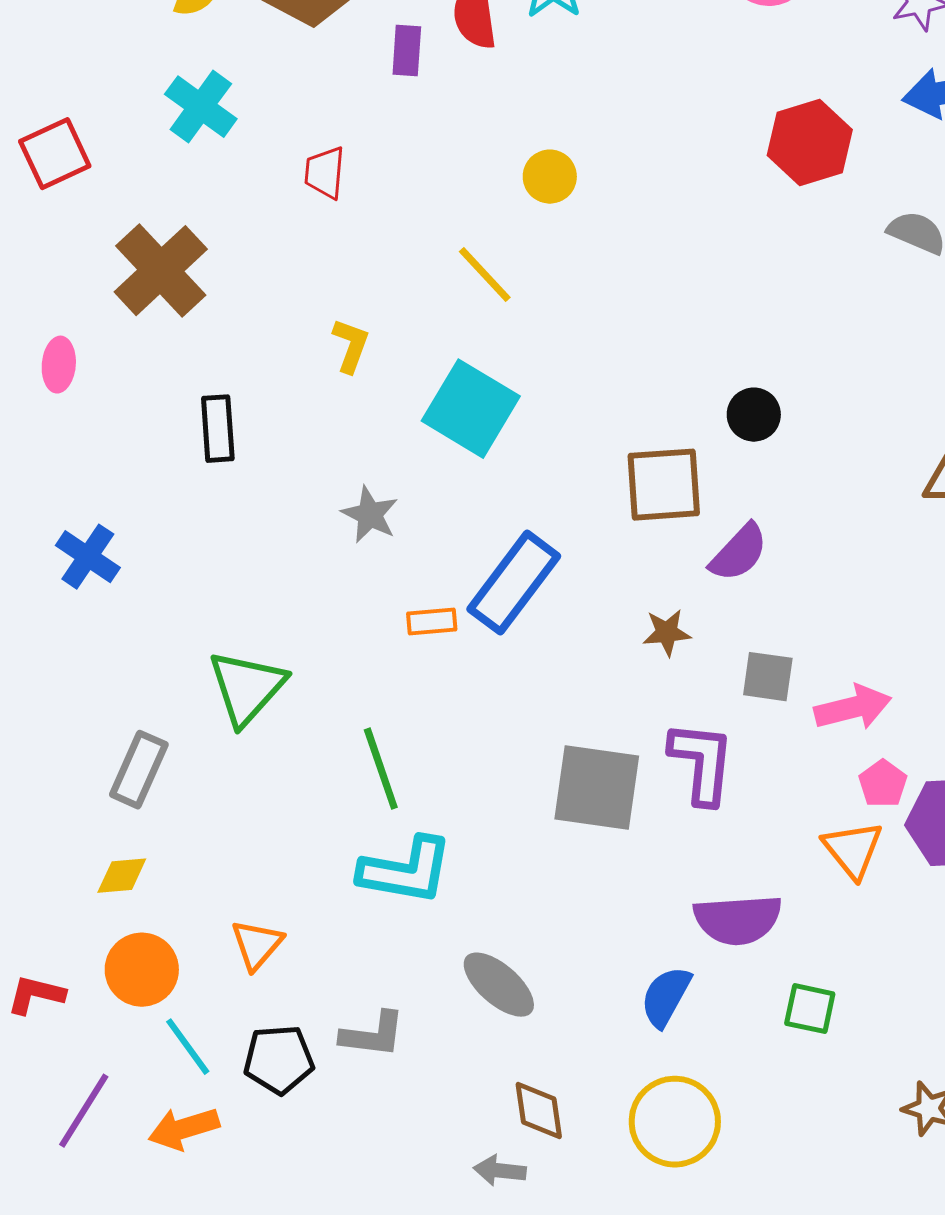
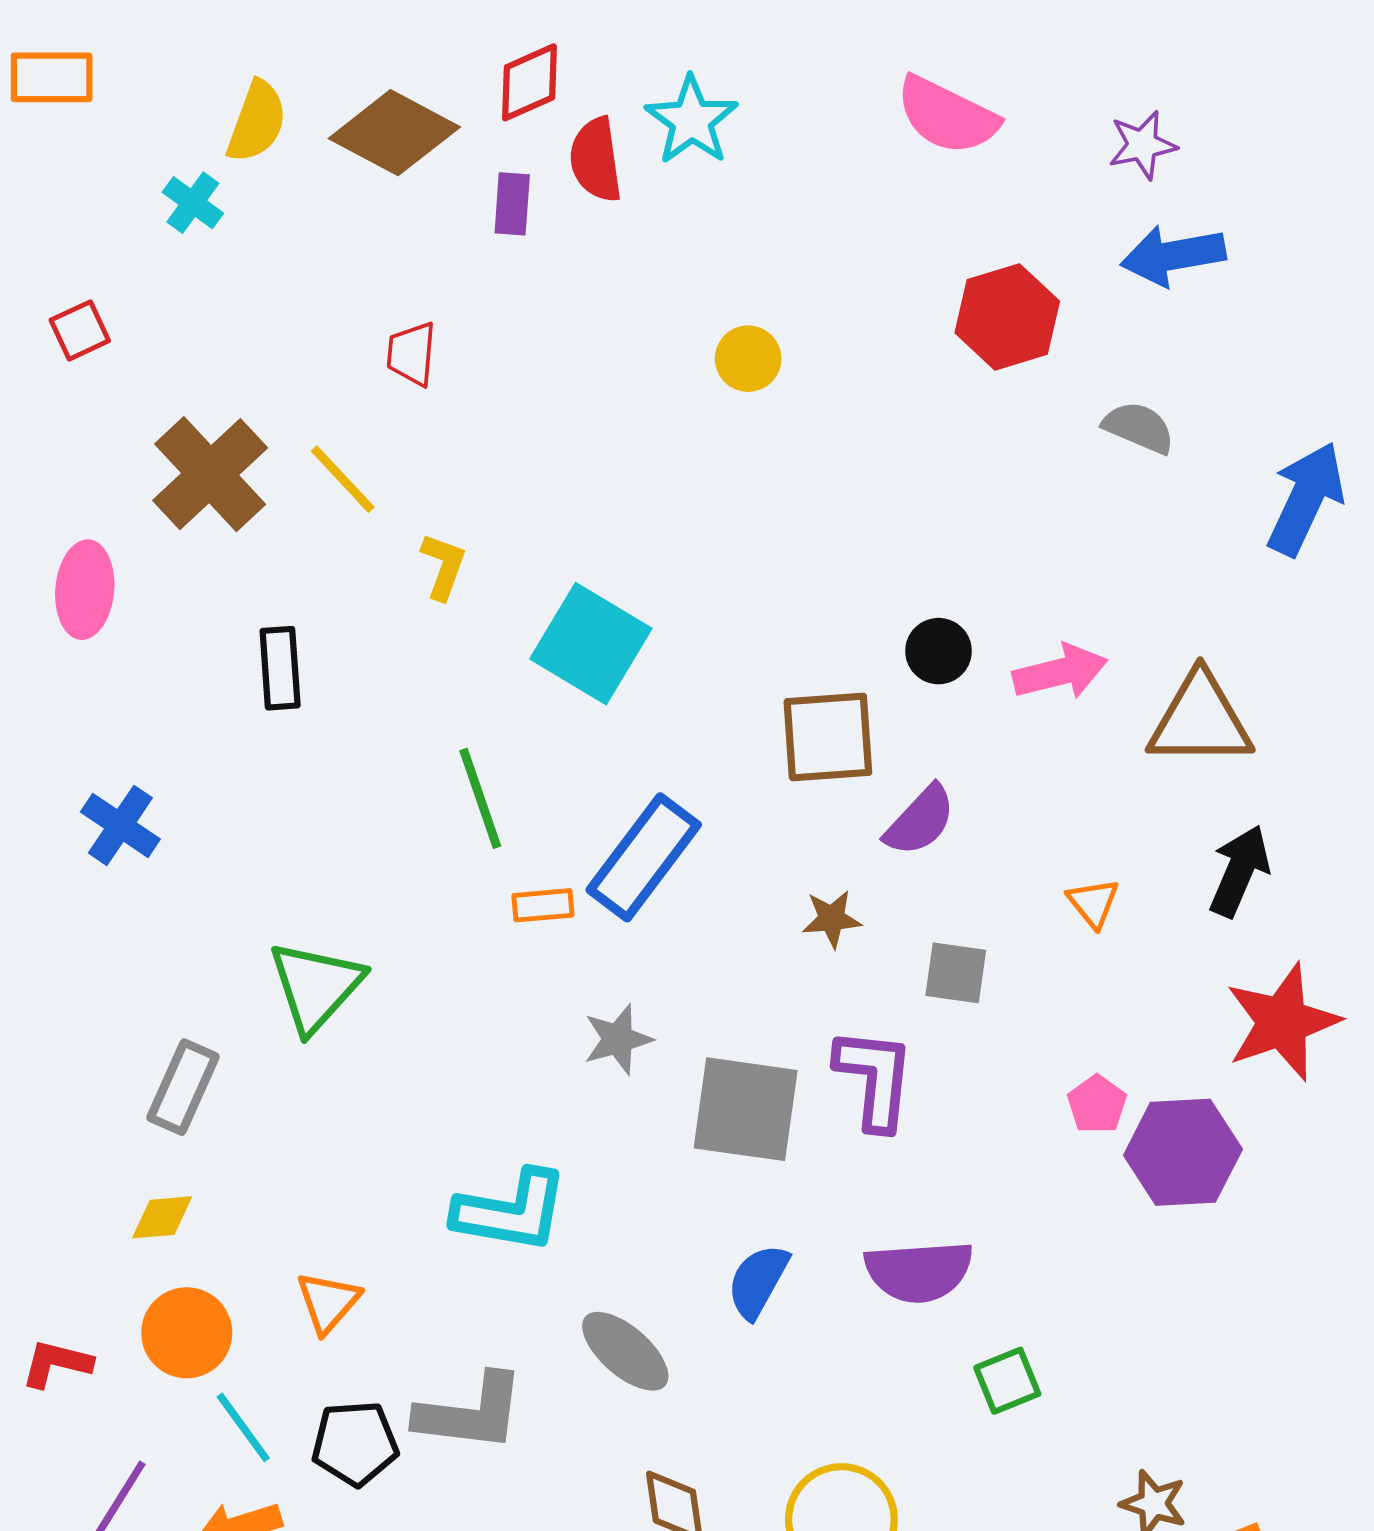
cyan cross: (201, 107) -> (193, 203), moved, size x0.7
red square: (55, 154) -> (80, 330), size x0.7
yellow circle: (550, 177) -> (748, 359), moved
yellow line: (485, 275) -> (343, 479), moved
pink ellipse: (59, 365) -> (85, 590), size x1.4
gray star: (370, 515) -> (618, 1039), moved, turned 30
pink arrow: (853, 708) -> (1060, 672), moved
green line: (381, 769) -> (480, 798), moved
orange triangle: (853, 850) -> (1093, 903), moved, size x0.7
blue semicircle: (666, 997) -> (758, 1281), moved
green square: (810, 1009) -> (1007, 1381), turned -34
gray L-shape: (373, 1035) -> (470, 1413), size x1.4

